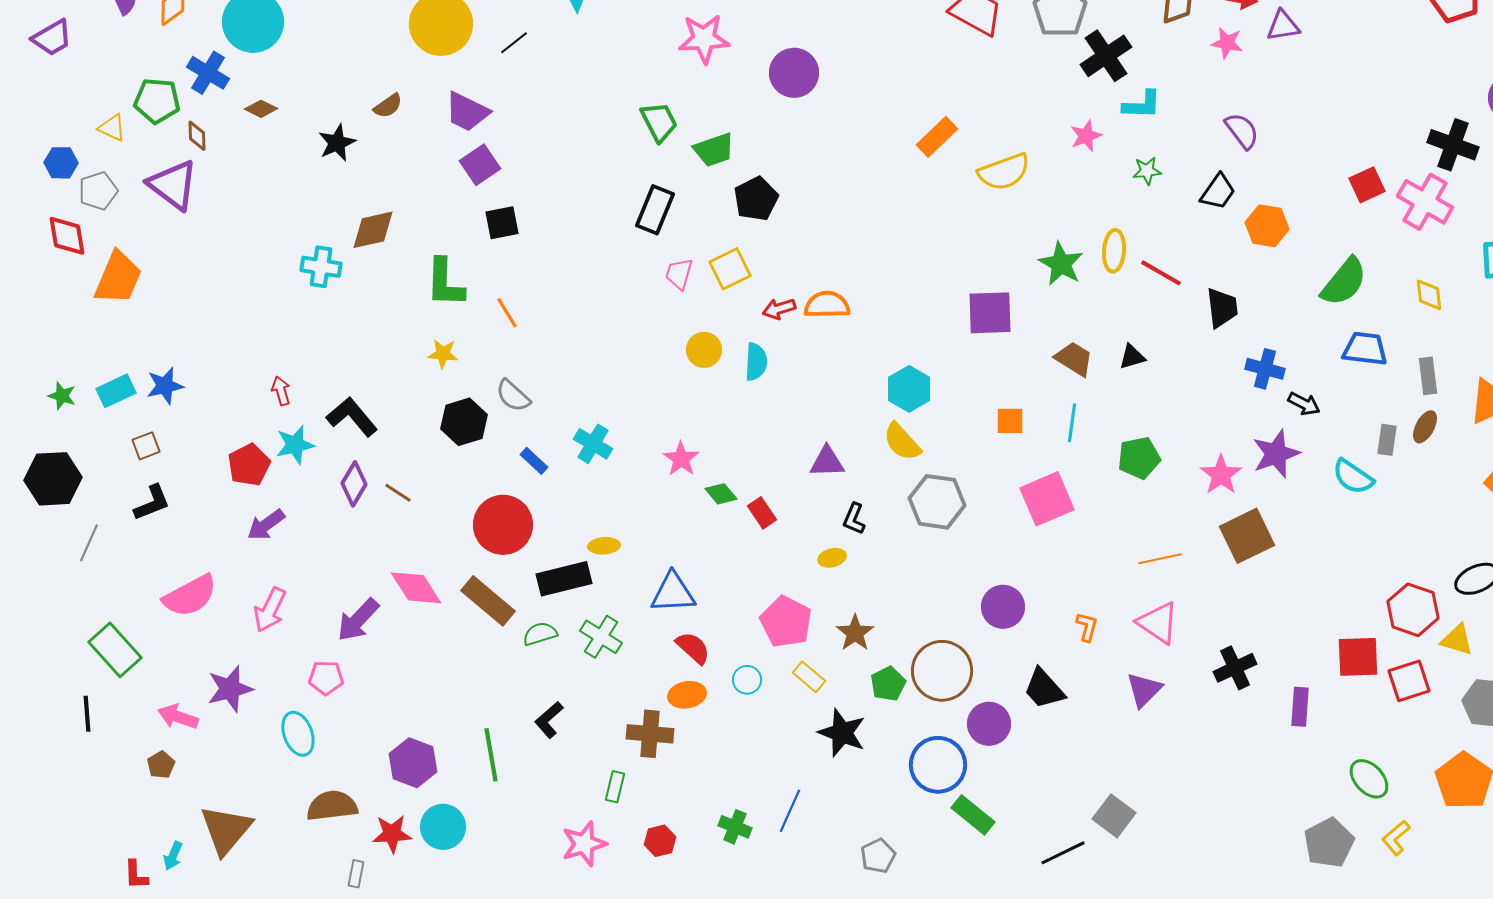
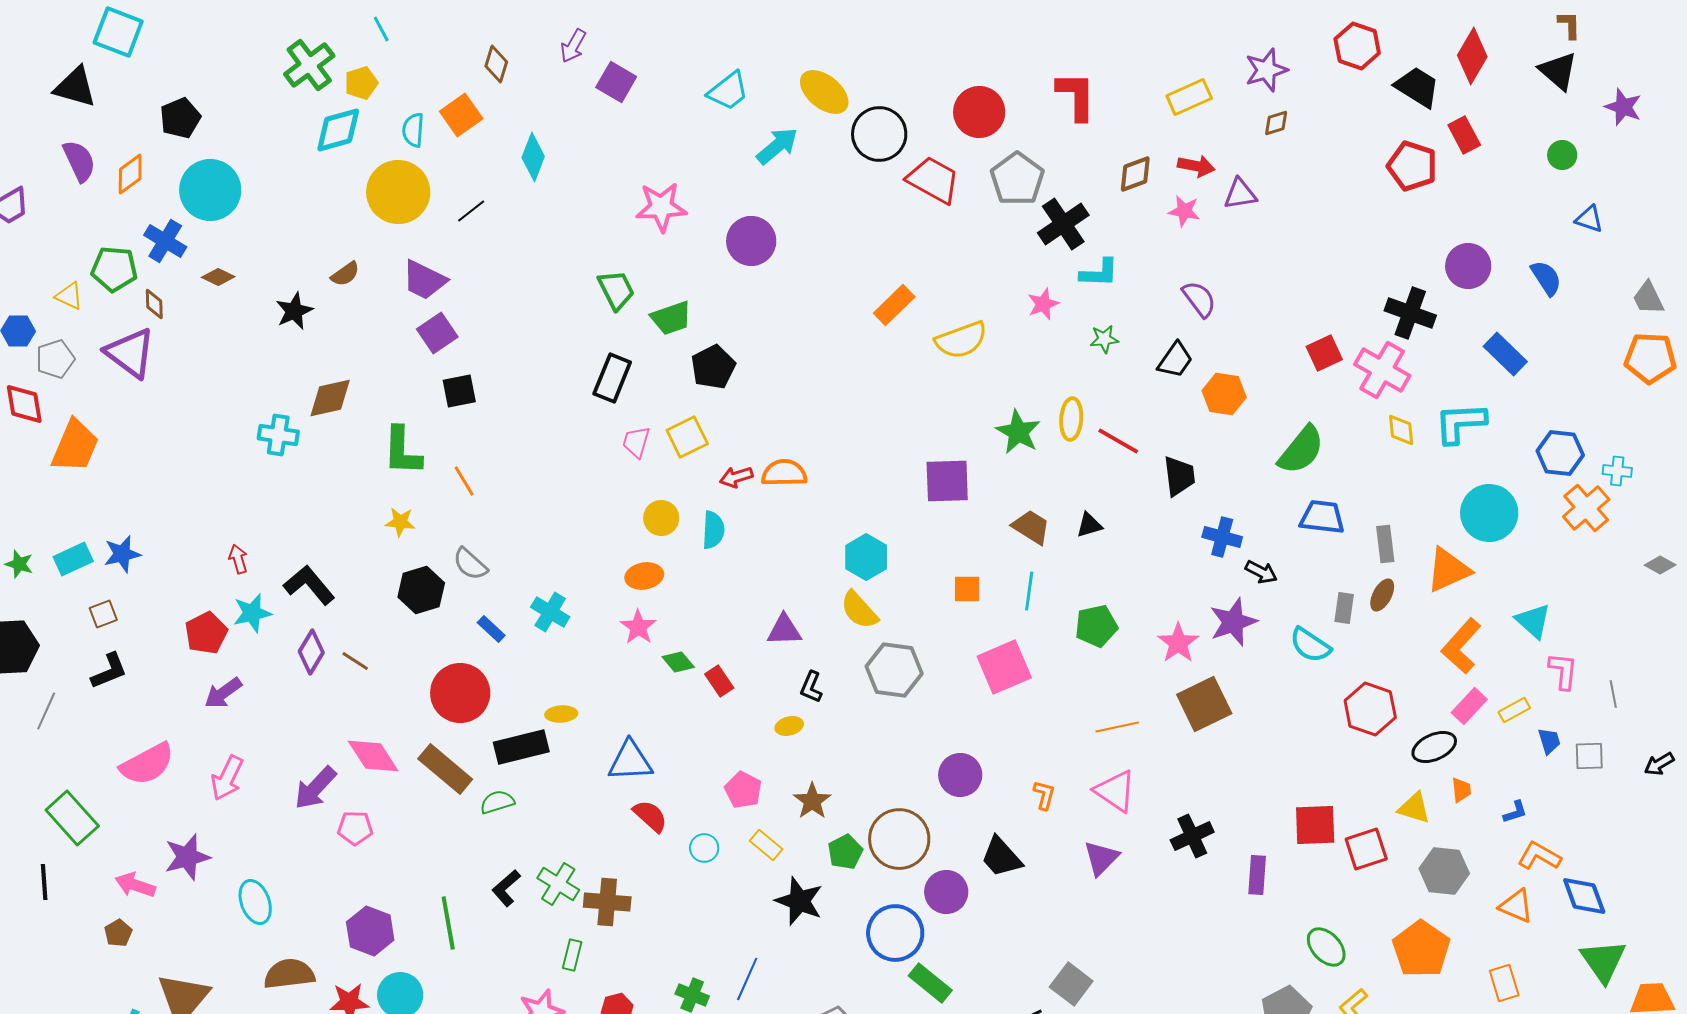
yellow diamond: (1429, 295) -> (1401, 430), moved
red hexagon: (1413, 610) -> (1370, 709), moved
pink pentagon: (786, 622) -> (743, 790), size x0.7
green cross: (601, 637) -> (558, 884), moved
pink pentagon: (326, 678) -> (355, 828), moved
orange ellipse: (687, 695) -> (644, 576), moved

